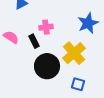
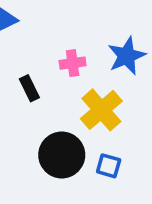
pink cross: (46, 27) -> (73, 63), moved
black circle: (47, 66) -> (62, 155), moved

